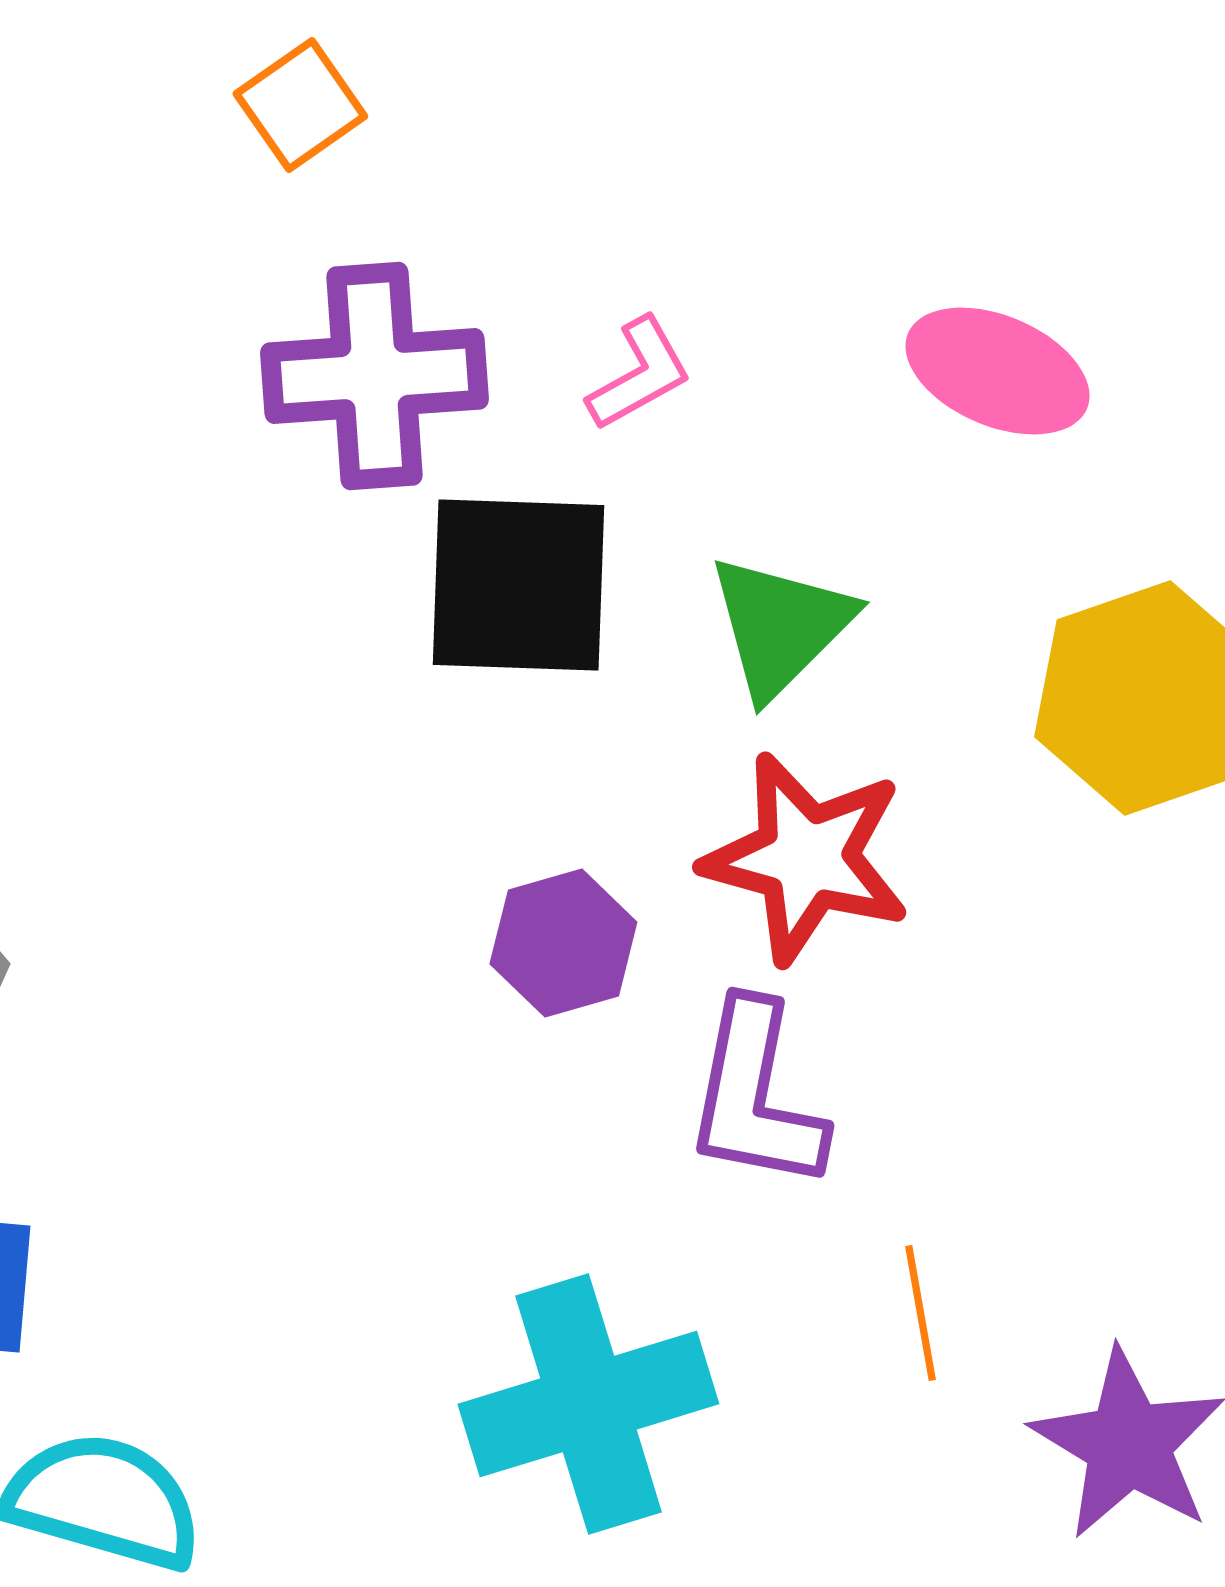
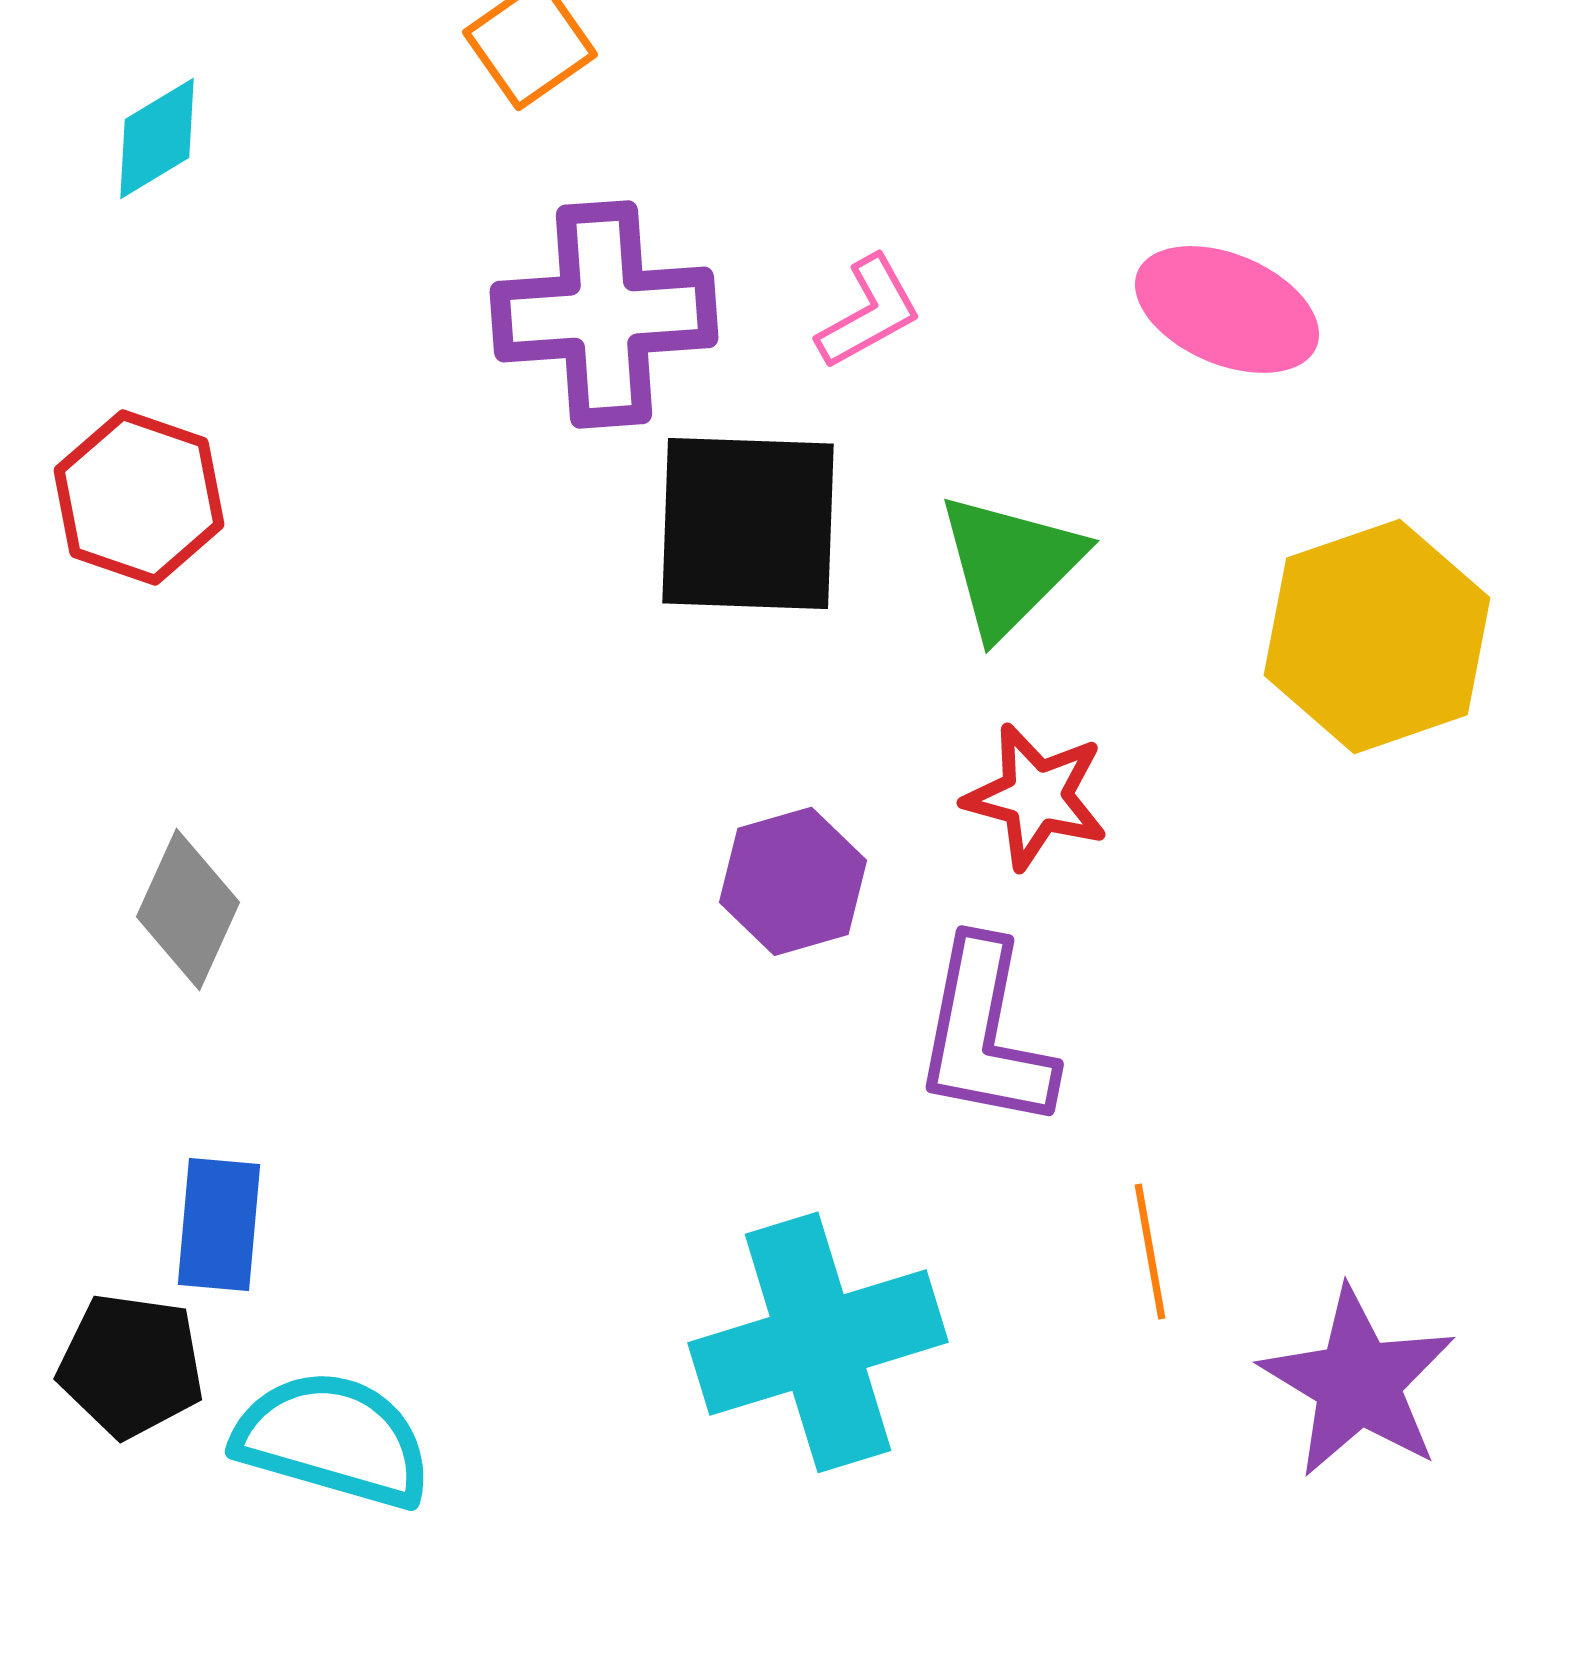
red star: (806, 858) -> (1036, 796), size x0.7

